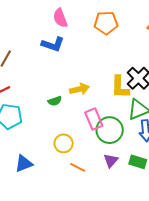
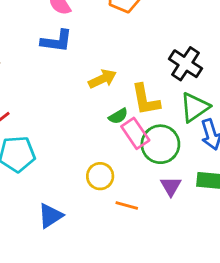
yellow L-shape: (120, 87) -> (145, 100), moved
yellow arrow: (79, 89) -> (102, 79), moved
green semicircle: (55, 101) -> (118, 116), moved

